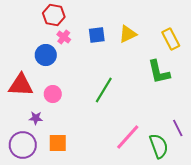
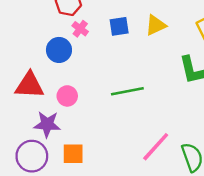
green line: (104, 90) -> (127, 91), turned 48
purple star: (36, 118) -> (47, 124), size x1.6

